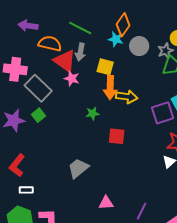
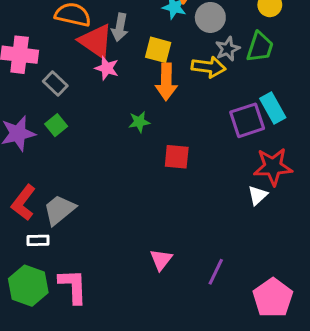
gray star: (165, 51) -> (228, 49), moved
gray rectangle: (38, 88) -> (55, 83), size x0.6
yellow arrow: (127, 97) -> (209, 67), moved
gray trapezoid: (78, 168) -> (59, 210), moved
pink triangle: (106, 203) -> (161, 260), turned -49

